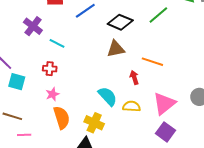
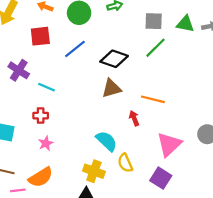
yellow semicircle: (132, 106) -> (125, 163), moved, turned -114
orange semicircle: (62, 118) -> (41, 177), moved, turned 80
purple square: (166, 132) -> (161, 178), moved

